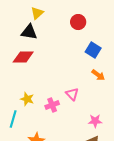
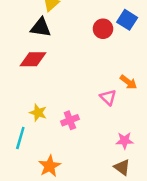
red circle: (78, 22) -> (103, 29), moved
blue square: (93, 50) -> (127, 20), moved
pink triangle: (72, 94) -> (108, 97), moved

